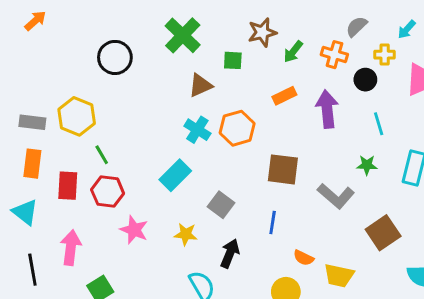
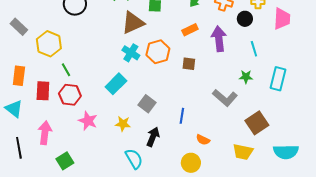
brown triangle: (200, 85) -> (133, 23), size x1.4
gray rectangle: (32, 122) -> (19, 27), moved, turned 36
brown square: (283, 169) -> (189, 64), moved, size x0.6
yellow trapezoid: (339, 276) -> (243, 152), moved

